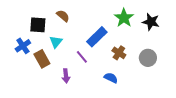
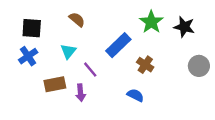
black square: (38, 25) -> (32, 28), moved
purple line: (82, 57) -> (90, 70), moved
gray circle: (148, 58) -> (199, 66), moved
brown rectangle: (42, 59) -> (55, 84), moved, turned -72

